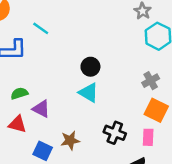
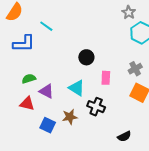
cyan triangle: (89, 93) -> (77, 88), moved
black cross: (115, 133) -> (96, 107), moved
pink rectangle: (148, 137) -> (106, 78), moved

